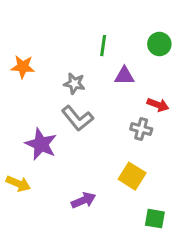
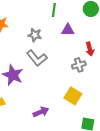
red arrow: (158, 105) -> (90, 49), turned 56
gray cross: (141, 129) -> (79, 65), turned -32

